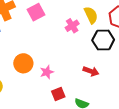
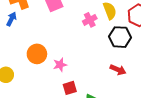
red arrow: (91, 71) -> (118, 70), moved

